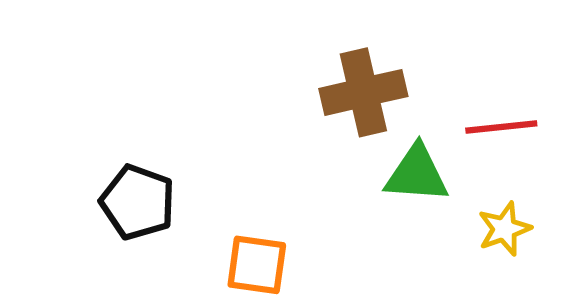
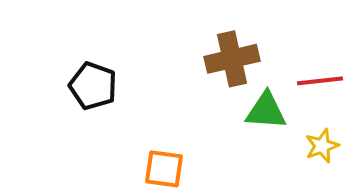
black pentagon: (138, 202) -> (93, 86), moved

